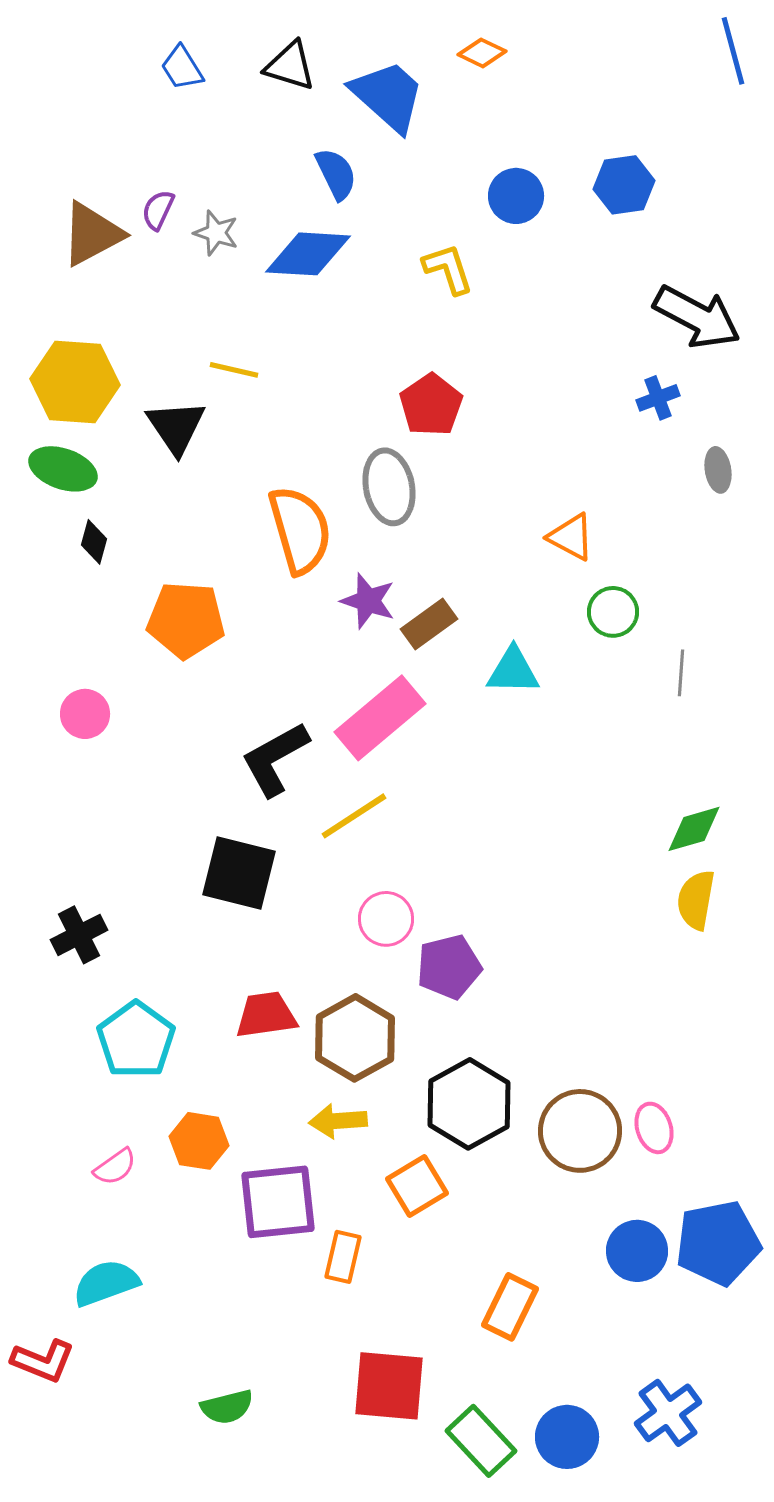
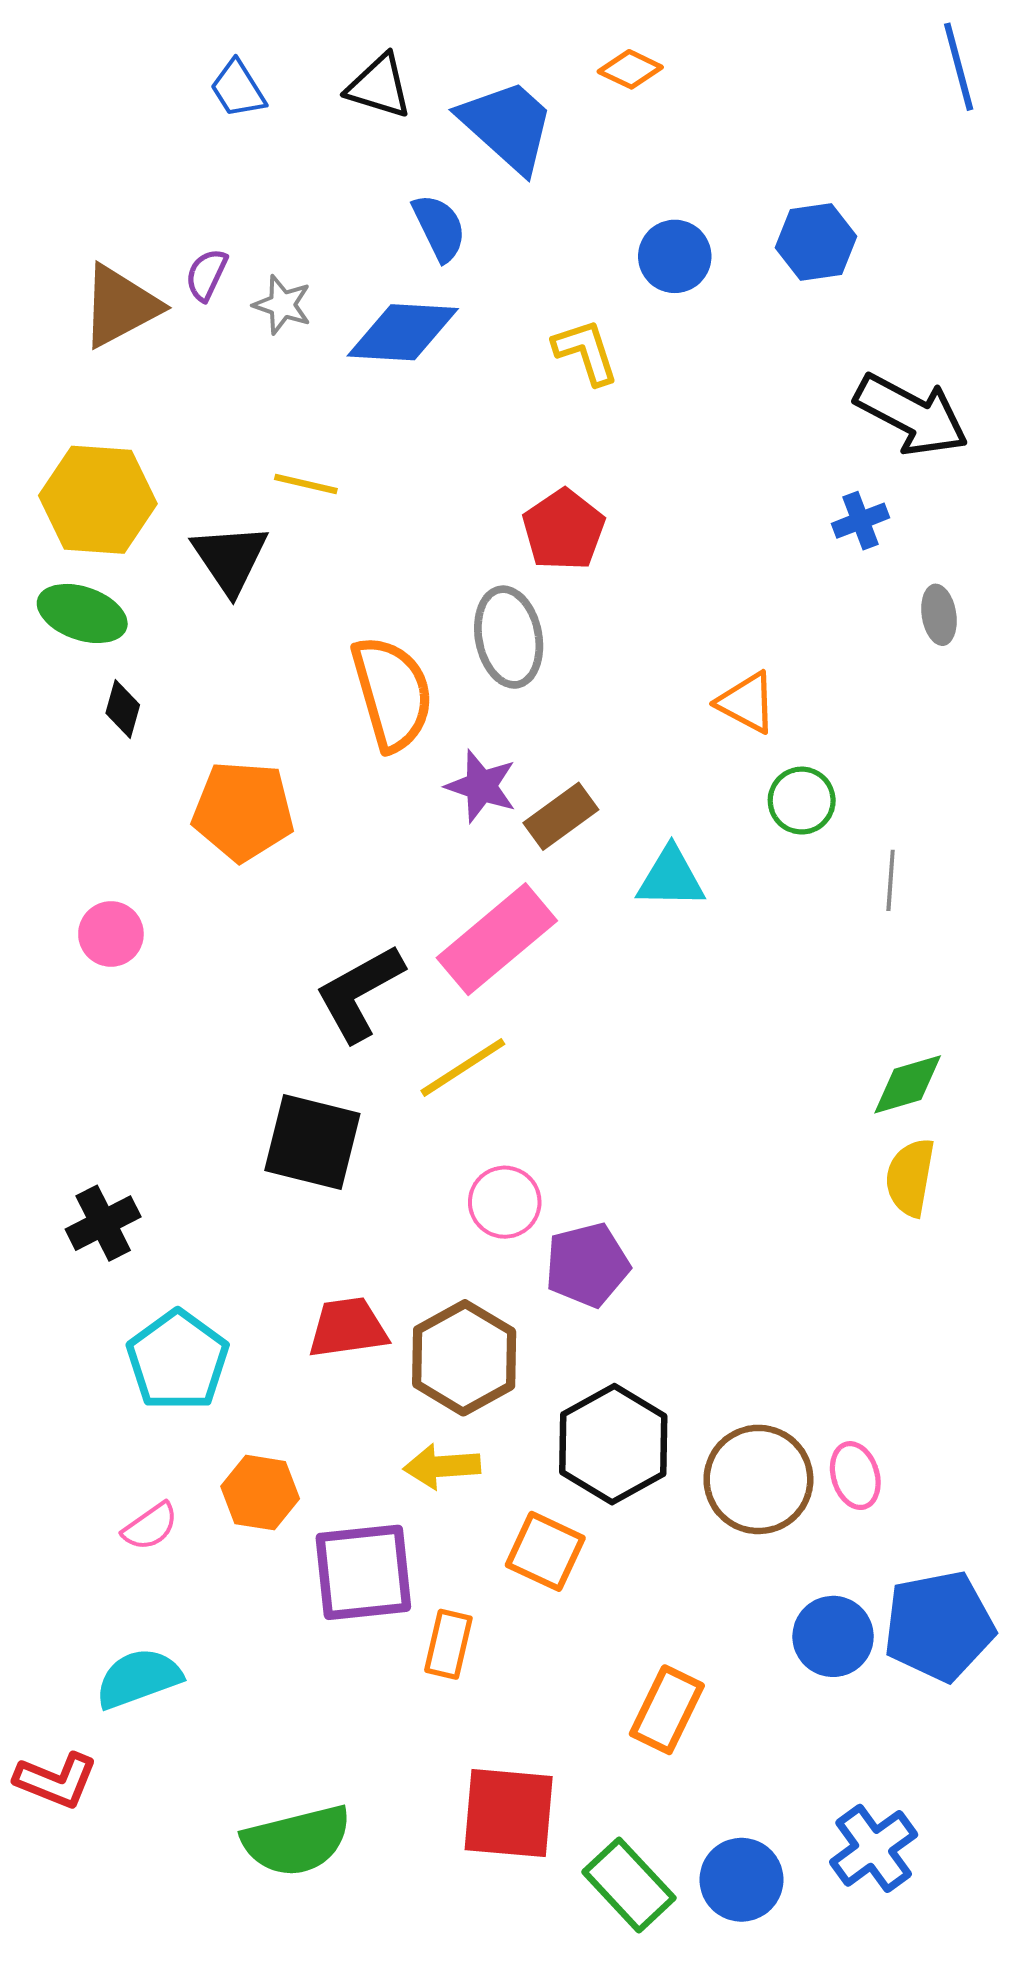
orange square: (417, 1186) -> (545, 1551), turned -34
green semicircle: (227, 1407) -> (297, 1840), size x1.6

